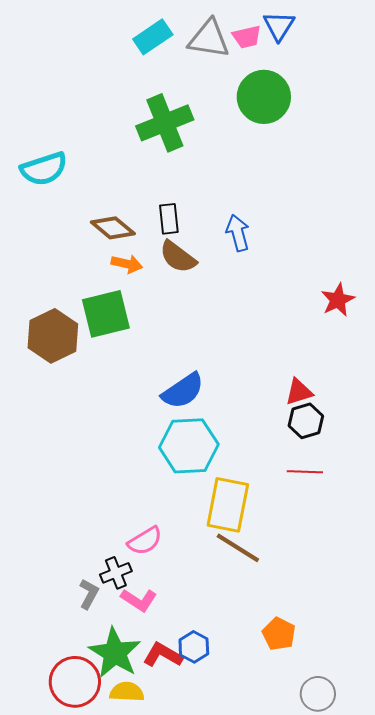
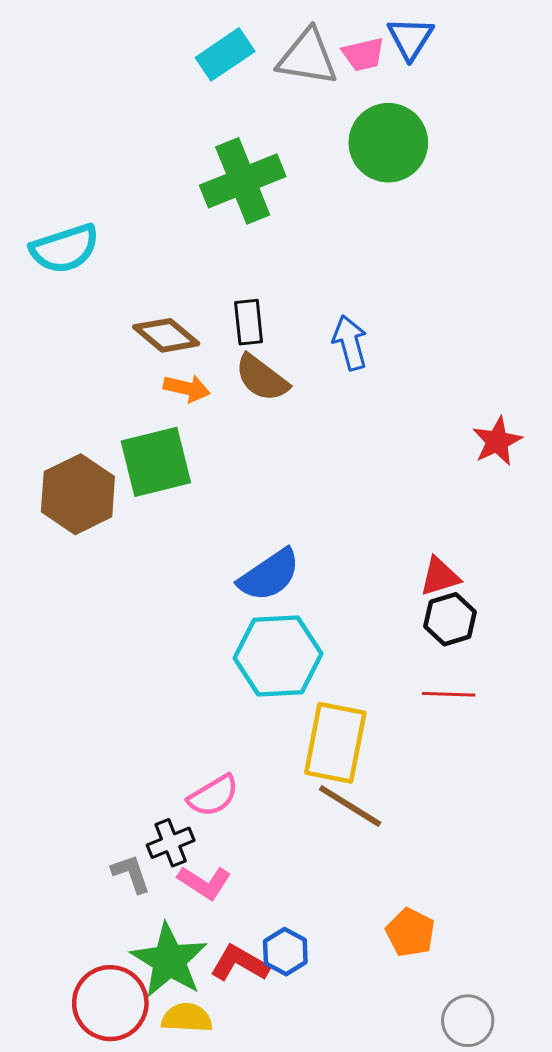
gray L-shape: (89, 594) -> (131, 874), turned -48

